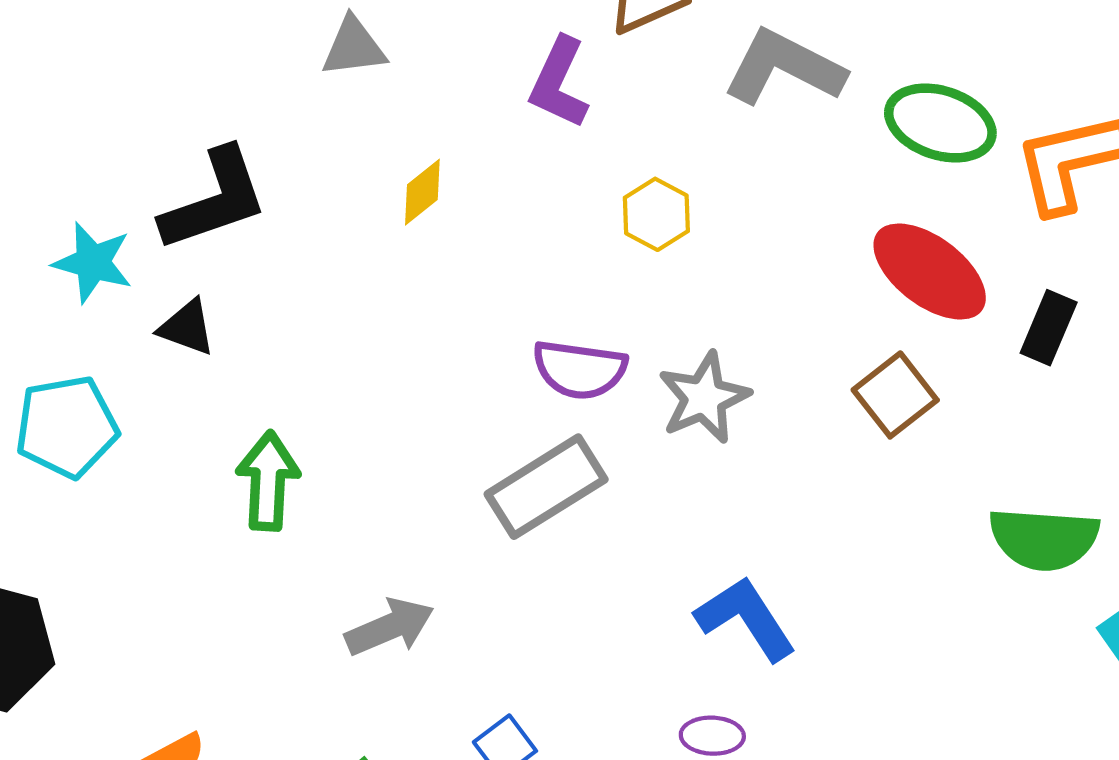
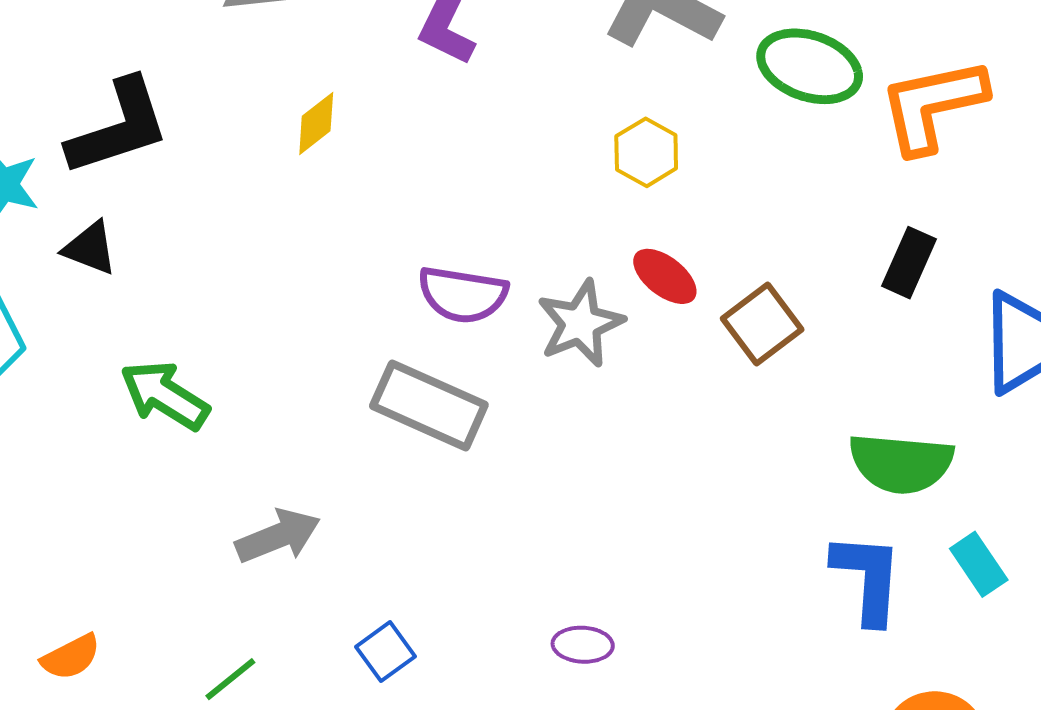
yellow hexagon: (656, 214) -> (646, 152), moved
red ellipse: (930, 271) -> (665, 276), moved, size x0.6
green arrow: (268, 481) -> (165, 395), turned -62
gray rectangle: (546, 487) -> (429, 405), turned 55
blue L-shape: (746, 618) -> (868, 578), moved, turned 36

